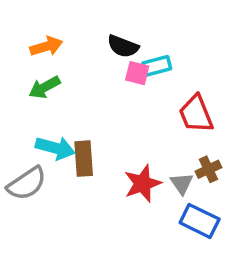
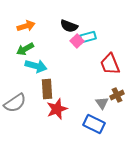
pink square: (137, 73) -> (77, 41), turned 32
cyan arrow: (55, 148) -> (36, 66), moved
red star: (143, 184) -> (57, 109), moved
blue rectangle: (200, 221) -> (94, 124), moved

